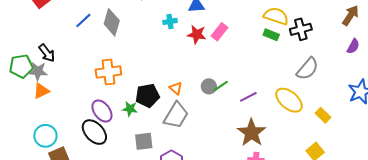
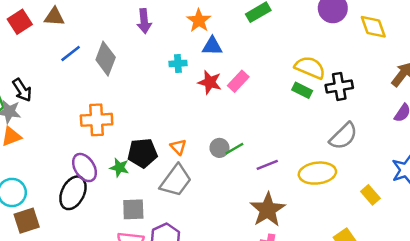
yellow ellipse: (289, 100) -> (317, 173), turned -52
yellow rectangle: (323, 115) -> (370, 195), moved
black ellipse: (94, 132) -> (73, 193), turned 64

